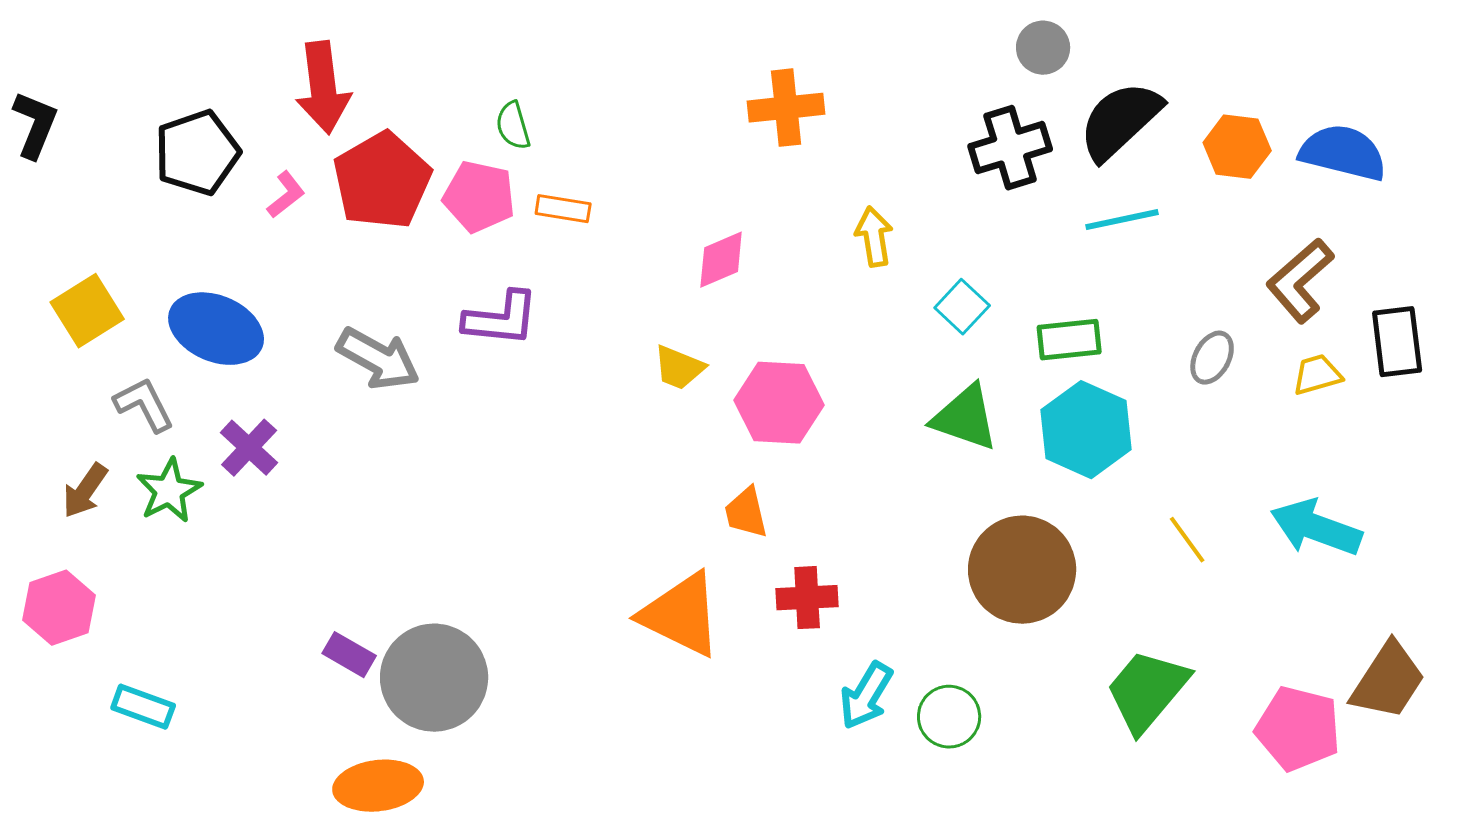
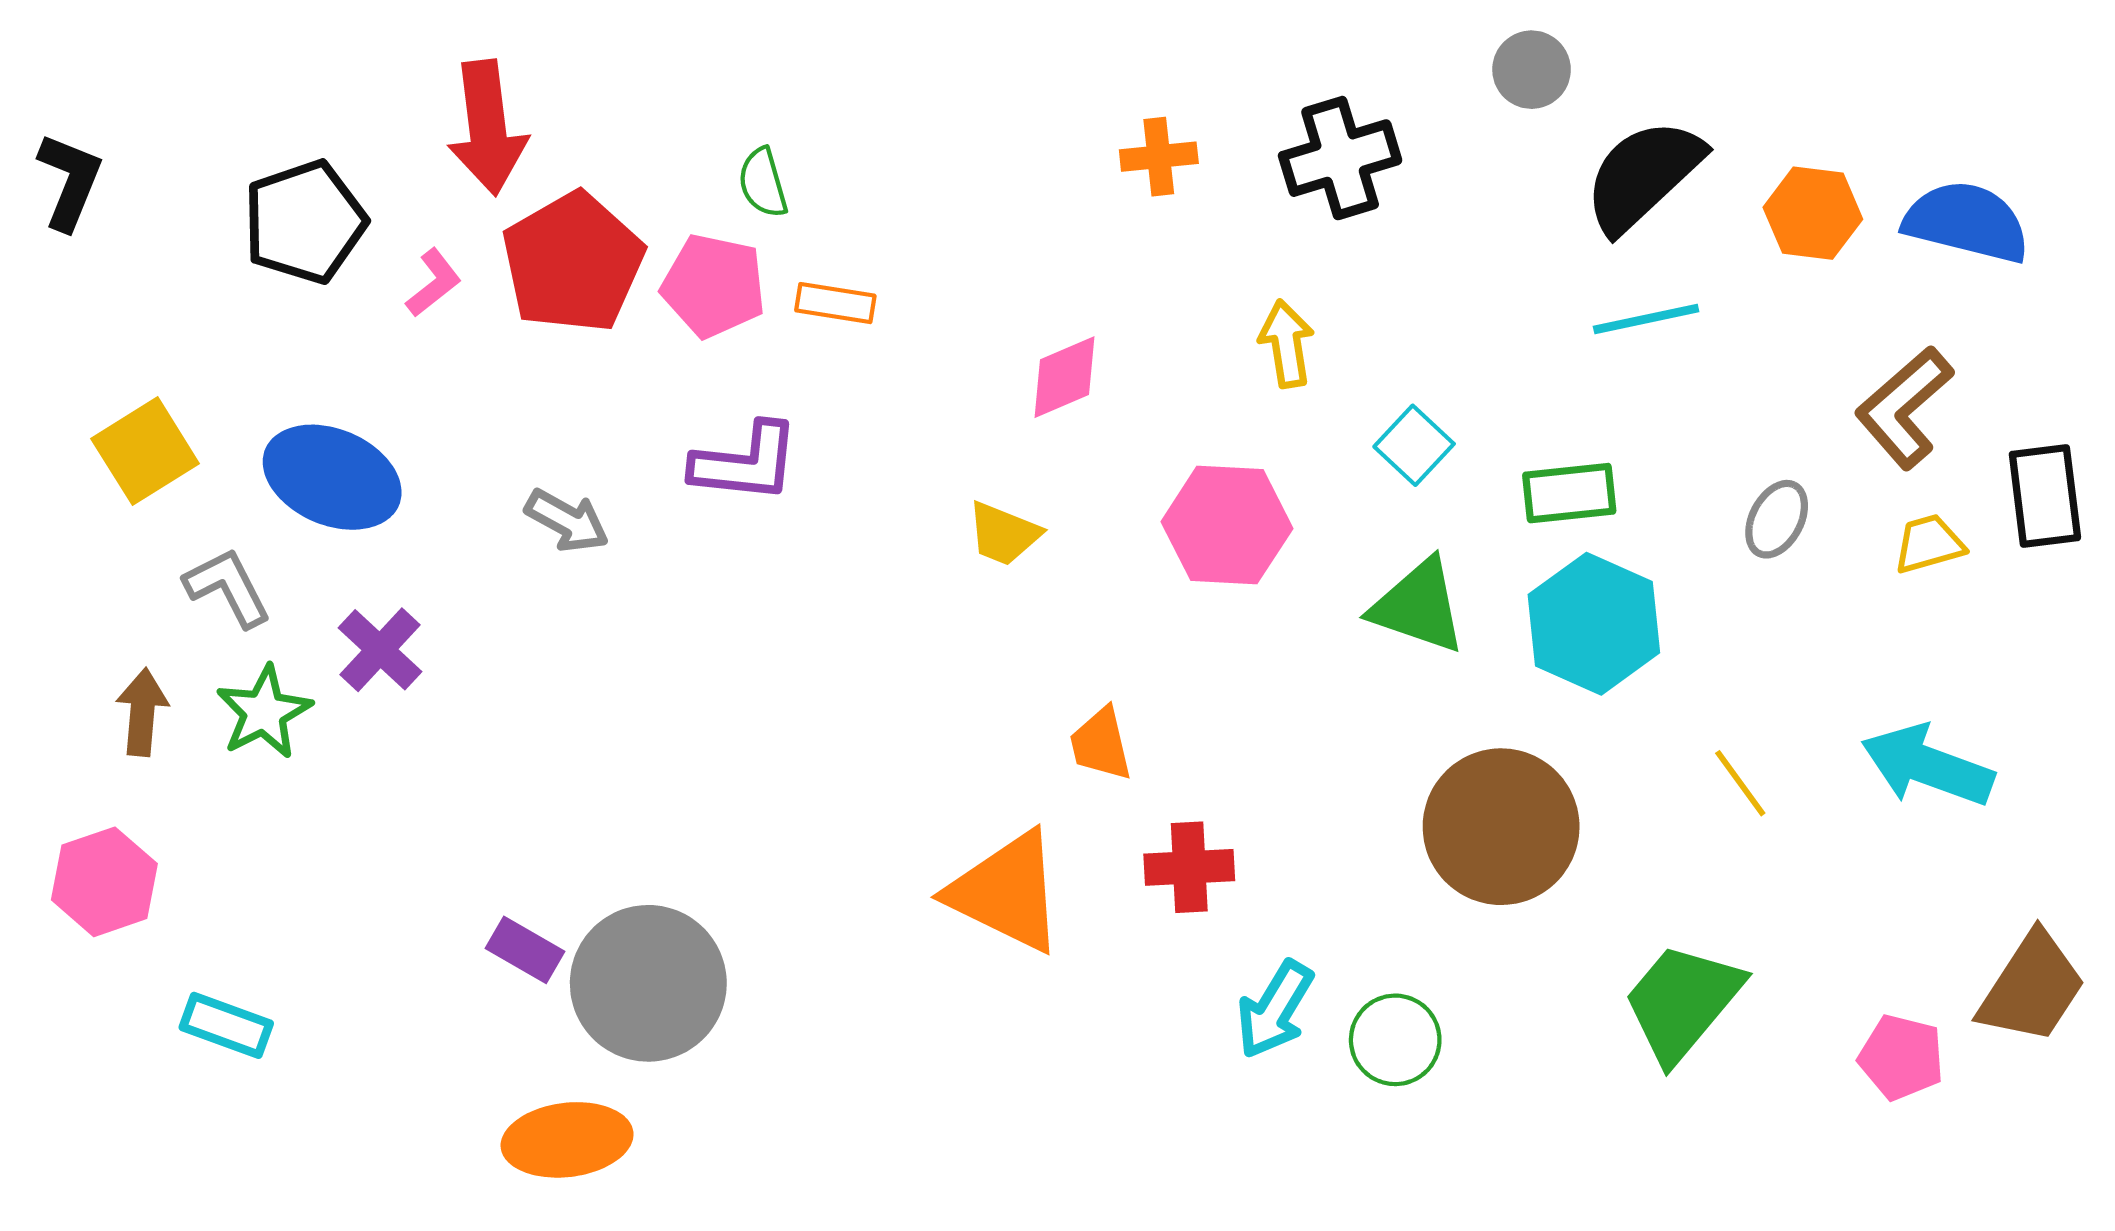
orange cross: (786, 108) -> (1159, 157), size x0.7
black cross: (1010, 148) -> (1340, 158), moved
gray arrow: (378, 359) -> (567, 521), size x0.7
pink hexagon: (779, 403) -> (1227, 525), moved
brown arrow: (85, 491) -> (142, 712), turned 150
pink pentagon: (1298, 729) -> (1901, 1057), size x0.7

